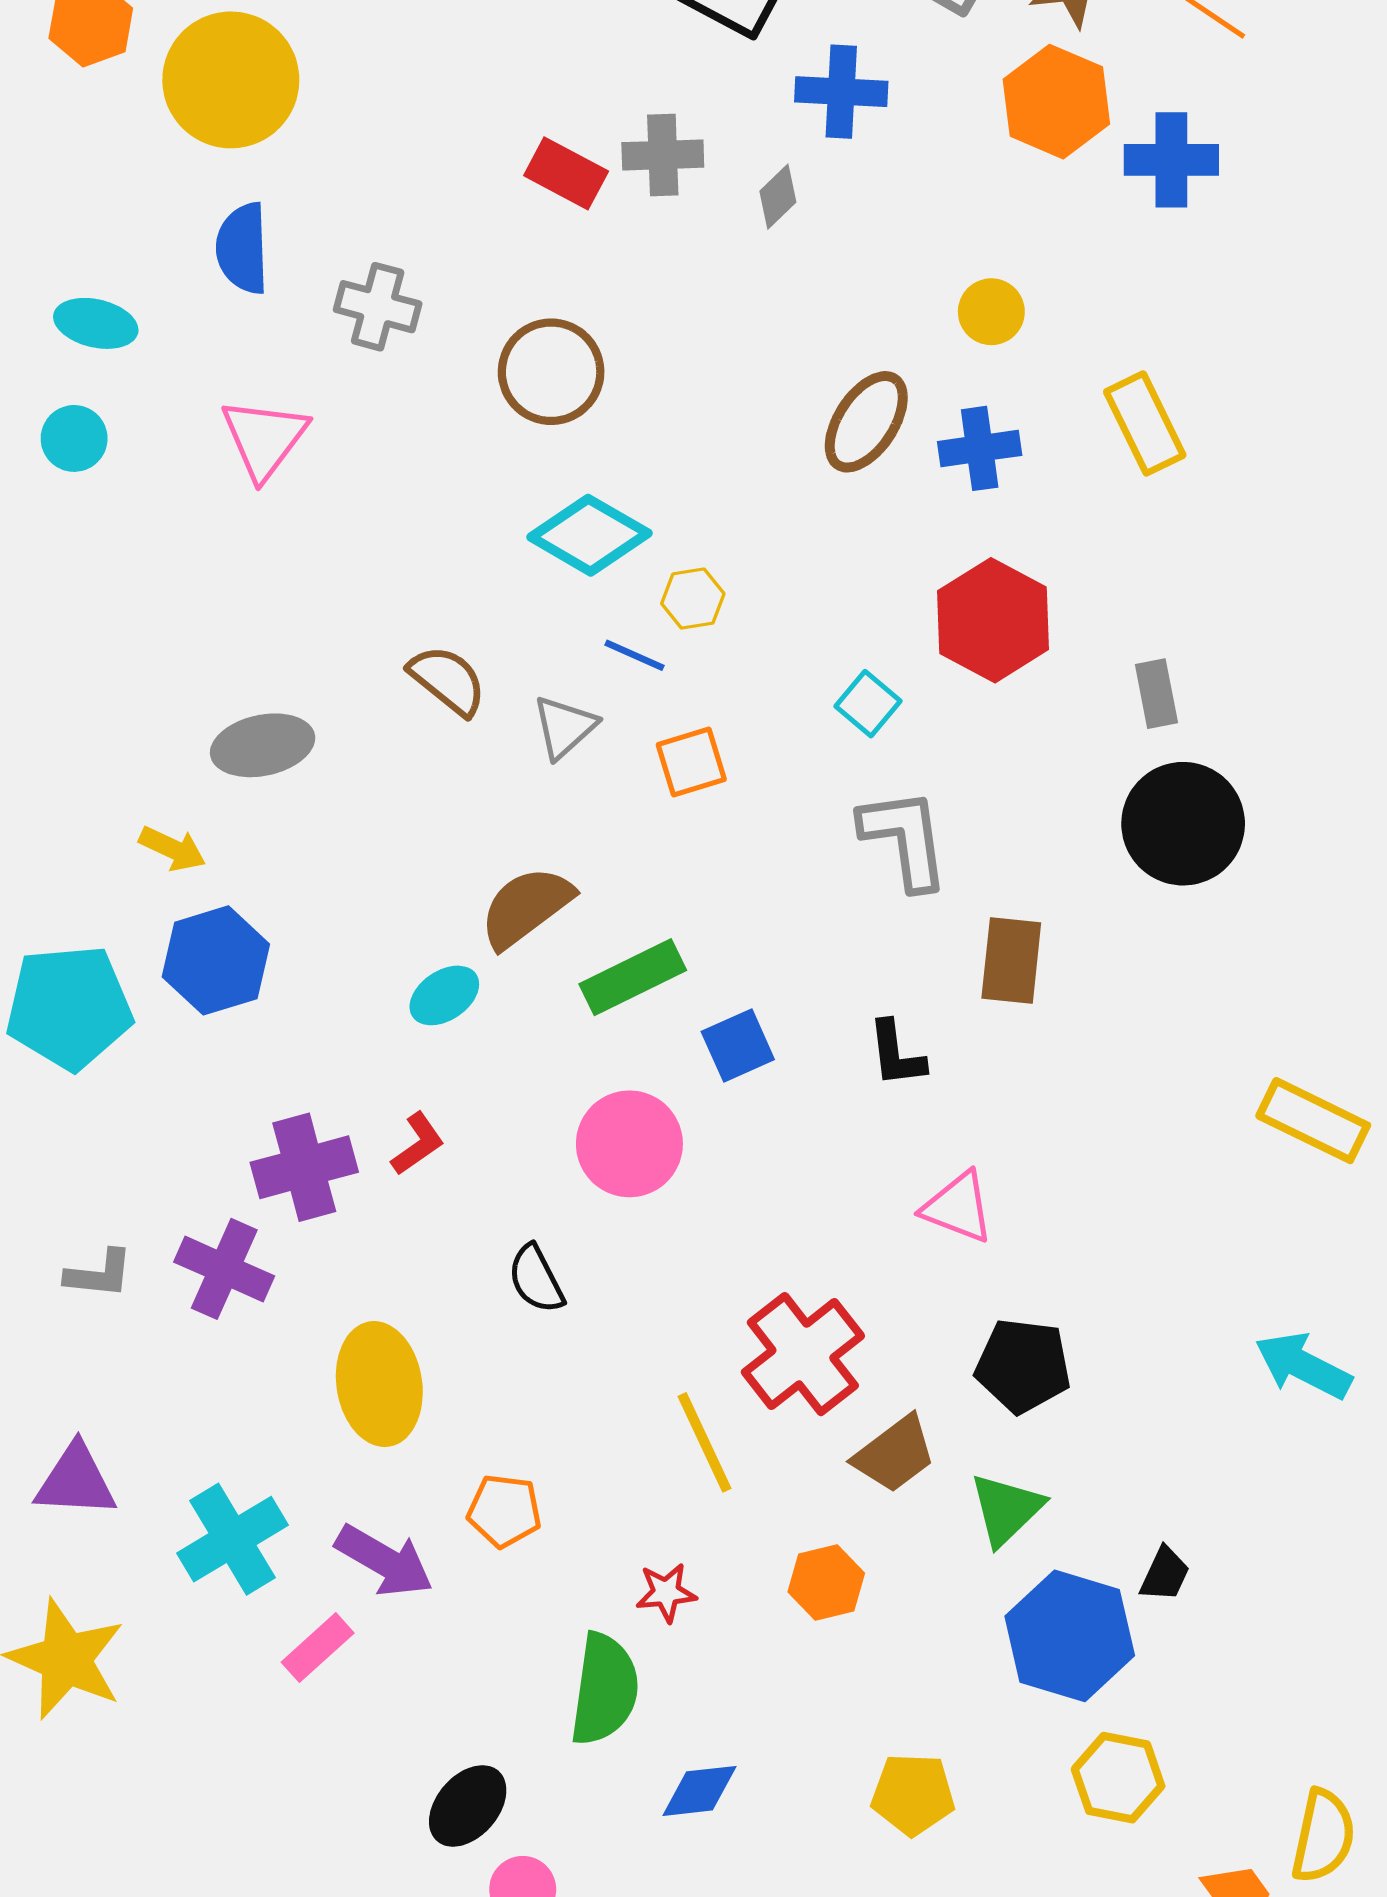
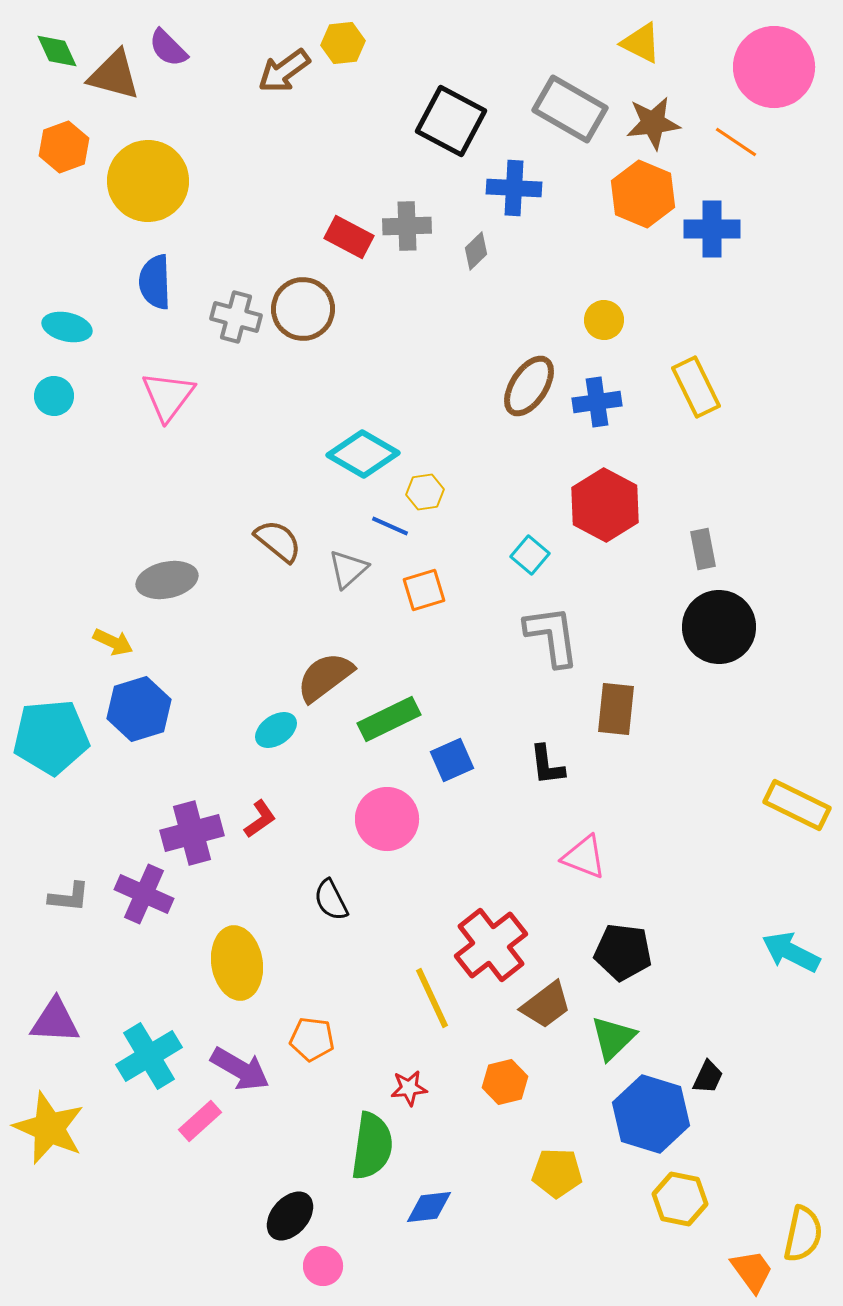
brown circle: (551, 372) -> (303, 309), moved
yellow pentagon: (913, 1794) -> (557, 1173), moved

